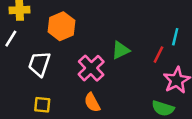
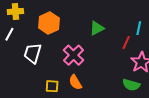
green triangle: (121, 50) -> (97, 28), moved
yellow square: (42, 105) -> (52, 86), moved

